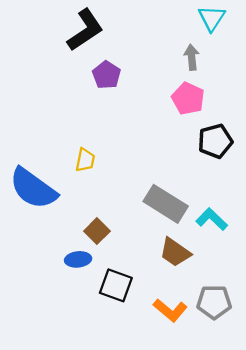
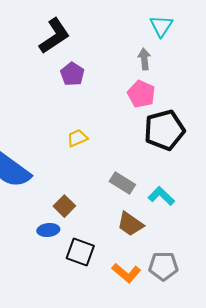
black pentagon: (215, 141) -> (164, 130), size x1.4
yellow trapezoid: (85, 160) -> (77, 138), moved, turned -125
gray rectangle: (166, 204) -> (122, 183), size x0.7

